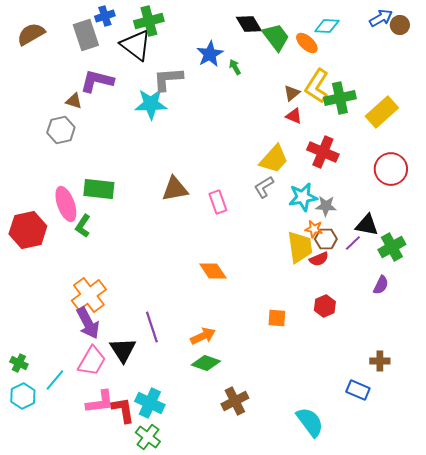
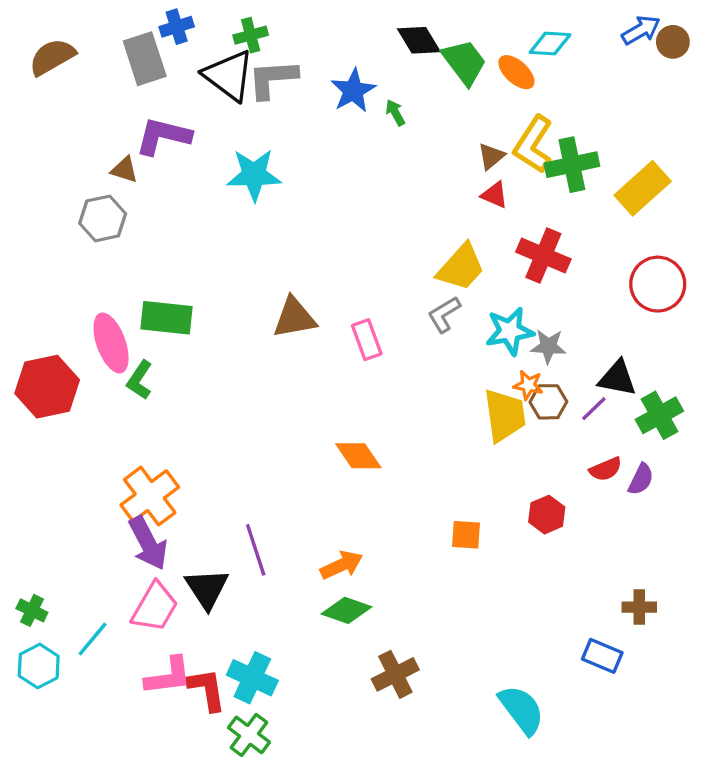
green cross: (149, 21) -> (251, 35), size x0.7
gray L-shape: (168, 79) -> (273, 79), moved
red semicircle: (319, 259) -> (606, 469), moved

